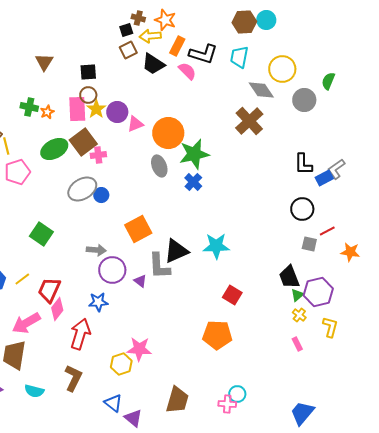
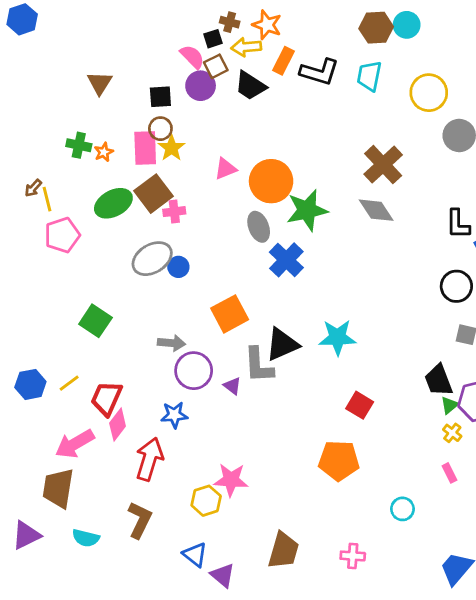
pink semicircle: (187, 71) -> (192, 57), moved
gray diamond: (261, 90) -> (376, 210), moved
purple circle: (117, 112) -> (201, 86), moved
blue cross: (193, 182) -> (286, 260), moved, size x1.4
cyan circle: (237, 394) -> (402, 509), moved

